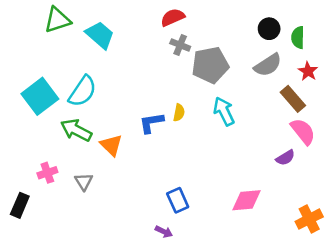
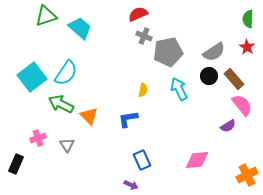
black circle: (269, 29) -> (209, 76), moved
green semicircle: (298, 37) -> (248, 19), moved
red star: (308, 71) -> (247, 47), moved
blue L-shape: (151, 123) -> (128, 119), moved

